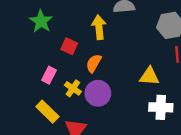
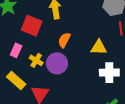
red square: (69, 46) -> (32, 26), size x1.5
orange semicircle: (94, 63) -> (64, 40), moved

